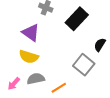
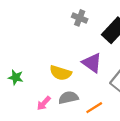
purple triangle: (31, 33) -> (92, 63), moved

